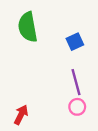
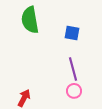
blue square: (75, 42) -> (72, 33), turned 35

